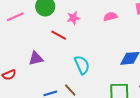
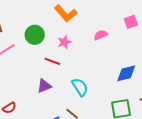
purple triangle: (36, 58) -> (44, 86), moved

